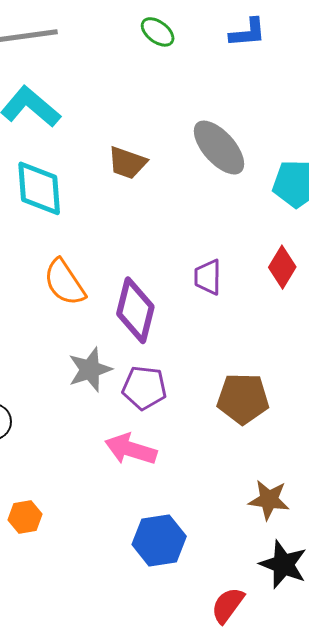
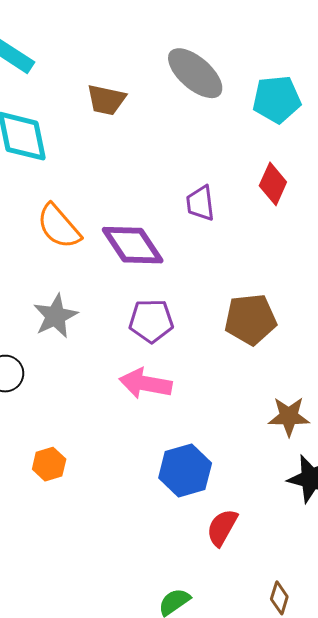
purple diamond: (135, 310) -> (133, 245), turned -40
gray star: (90, 370) -> (55, 316), moved
red semicircle: (228, 605) -> (222, 528), moved

